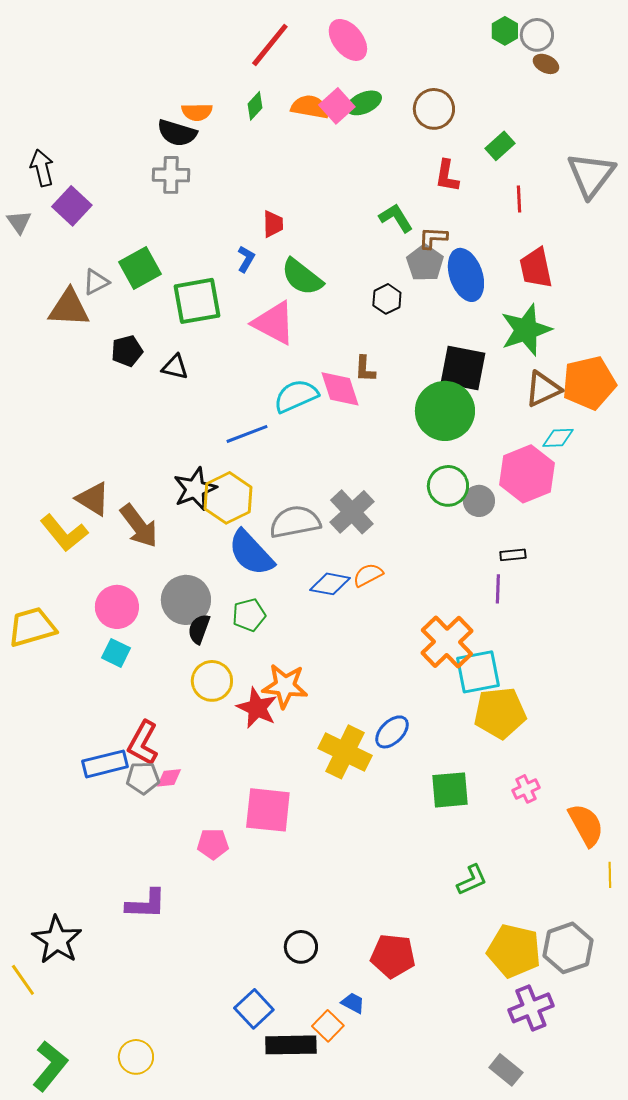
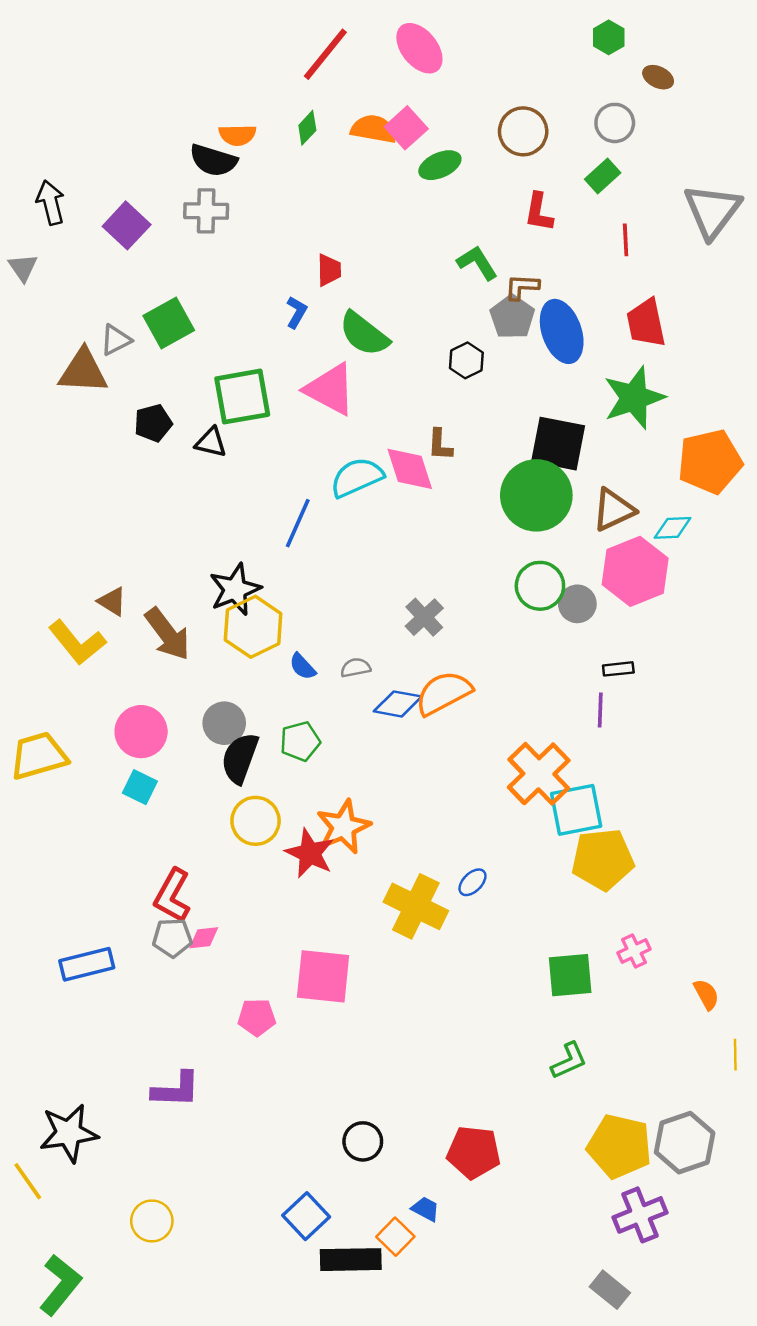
gray circle: (537, 35) -> (615, 123), moved
green ellipse: (364, 103) -> (440, 165), moved
purple square: (72, 206) -> (127, 225), moved
green square: (197, 301) -> (242, 397), moved
brown triangle: (543, 389) -> (613, 510), moved
blue line: (247, 434) -> (298, 523), turned -45
yellow hexagon: (228, 498) -> (253, 627), moved
brown triangle: (93, 499) -> (112, 601), size x0.7
gray cross: (352, 512) -> (424, 617), size x0.7
gray semicircle: (295, 522) -> (356, 668), moved, size x0.5
blue semicircle: (251, 553) -> (303, 667), size x0.5
orange semicircle: (368, 575) -> (444, 693), size x1.6
gray circle: (186, 600) -> (224, 723), size x0.7
black semicircle: (199, 629) -> (240, 758), size x1.4
orange star: (285, 686) -> (344, 827), turned -30
blue ellipse: (392, 732) -> (472, 882), size x0.7
blue rectangle: (105, 764) -> (87, 964), moved
green square: (450, 790) -> (570, 975), moved
orange semicircle: (586, 825) -> (706, 994), size x0.6
black star: (57, 940) -> (69, 1133), turned 30
yellow circle: (136, 1057) -> (152, 1221), moved

